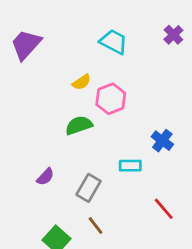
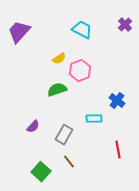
red line: (164, 209) -> (118, 150), turned 30

